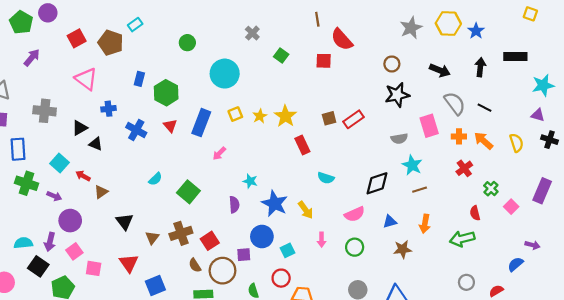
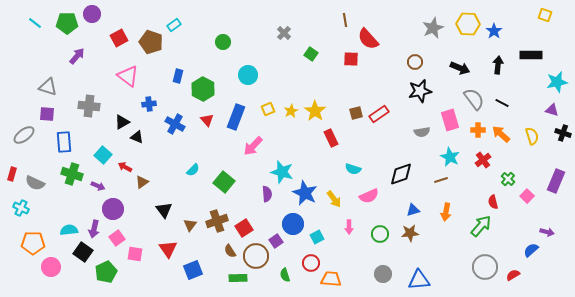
green pentagon: (21, 22) -> (67, 23), turned -30
cyan circle: (225, 74) -> (248, 75), moved, size x0.7
pink arrow: (219, 153) -> (253, 146), size x1.5
cyan star: (412, 165) -> (450, 157), moved
cyan star: (250, 181) -> (282, 172), size x1.6
pink semicircle: (355, 214) -> (369, 196), moved
green arrow: (462, 239) -> (481, 226), turned 145
brown star: (403, 249) -> (410, 233), moved
purple square: (244, 255) -> (276, 241), turned -32
gray circle: (466, 282) -> (485, 267), size x1.6

